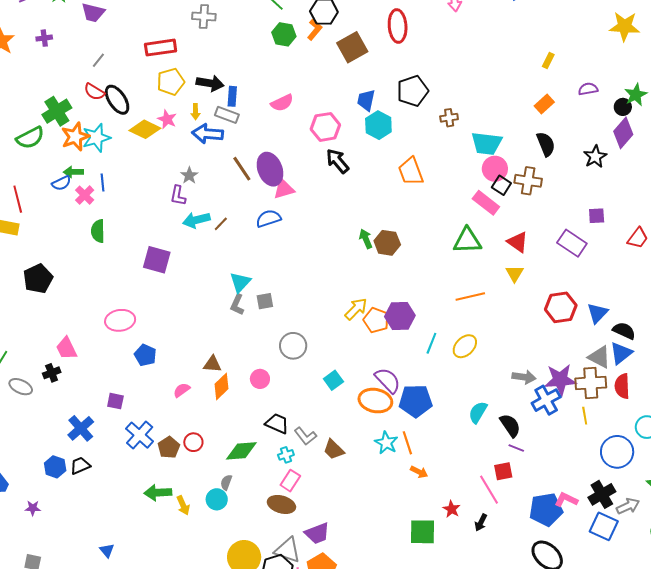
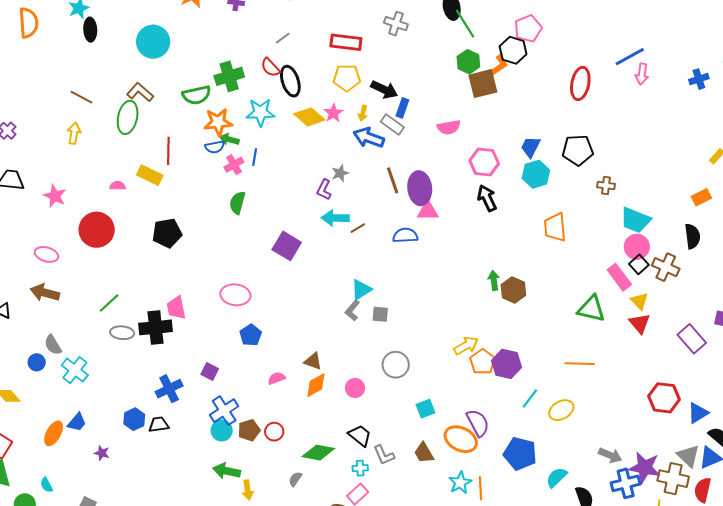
brown square: (352, 47) -> (483, 84), moved
orange star: (75, 137) -> (218, 122), moved
yellow triangle: (514, 273) -> (639, 301), moved, turned -30
black cross: (52, 373) -> (156, 327), size x1.8
gray ellipse: (21, 387) -> (122, 333), turned -35
blue pentagon: (416, 401) -> (520, 454), moved
brown trapezoid: (334, 450) -> (424, 453), moved
cyan circle: (217, 499) -> (222, 430), moved

